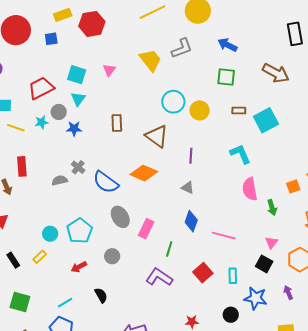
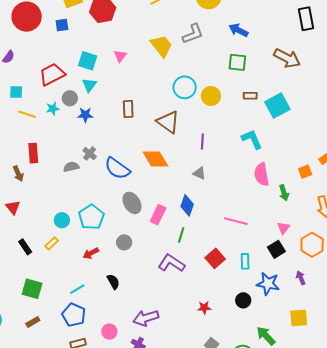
orange diamond: (144, 173) -> (155, 159), turned 36
blue diamond: (191, 221) -> (187, 205), moved
black square: (264, 264) -> (276, 249), turned 30

